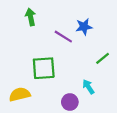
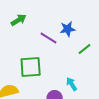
green arrow: (31, 17) -> (19, 20), turned 70
green line: (103, 58) -> (85, 49), moved

